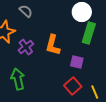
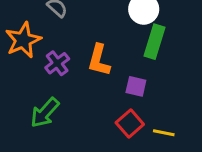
green arrow: (18, 79) -> (45, 113), turned -125
yellow line: (95, 92) -> (164, 133), turned -56

